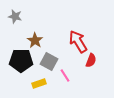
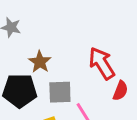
gray square: (49, 61) -> (60, 92), turned -30

